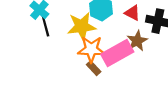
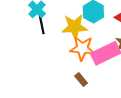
brown rectangle: (94, 68) -> (81, 80), moved

